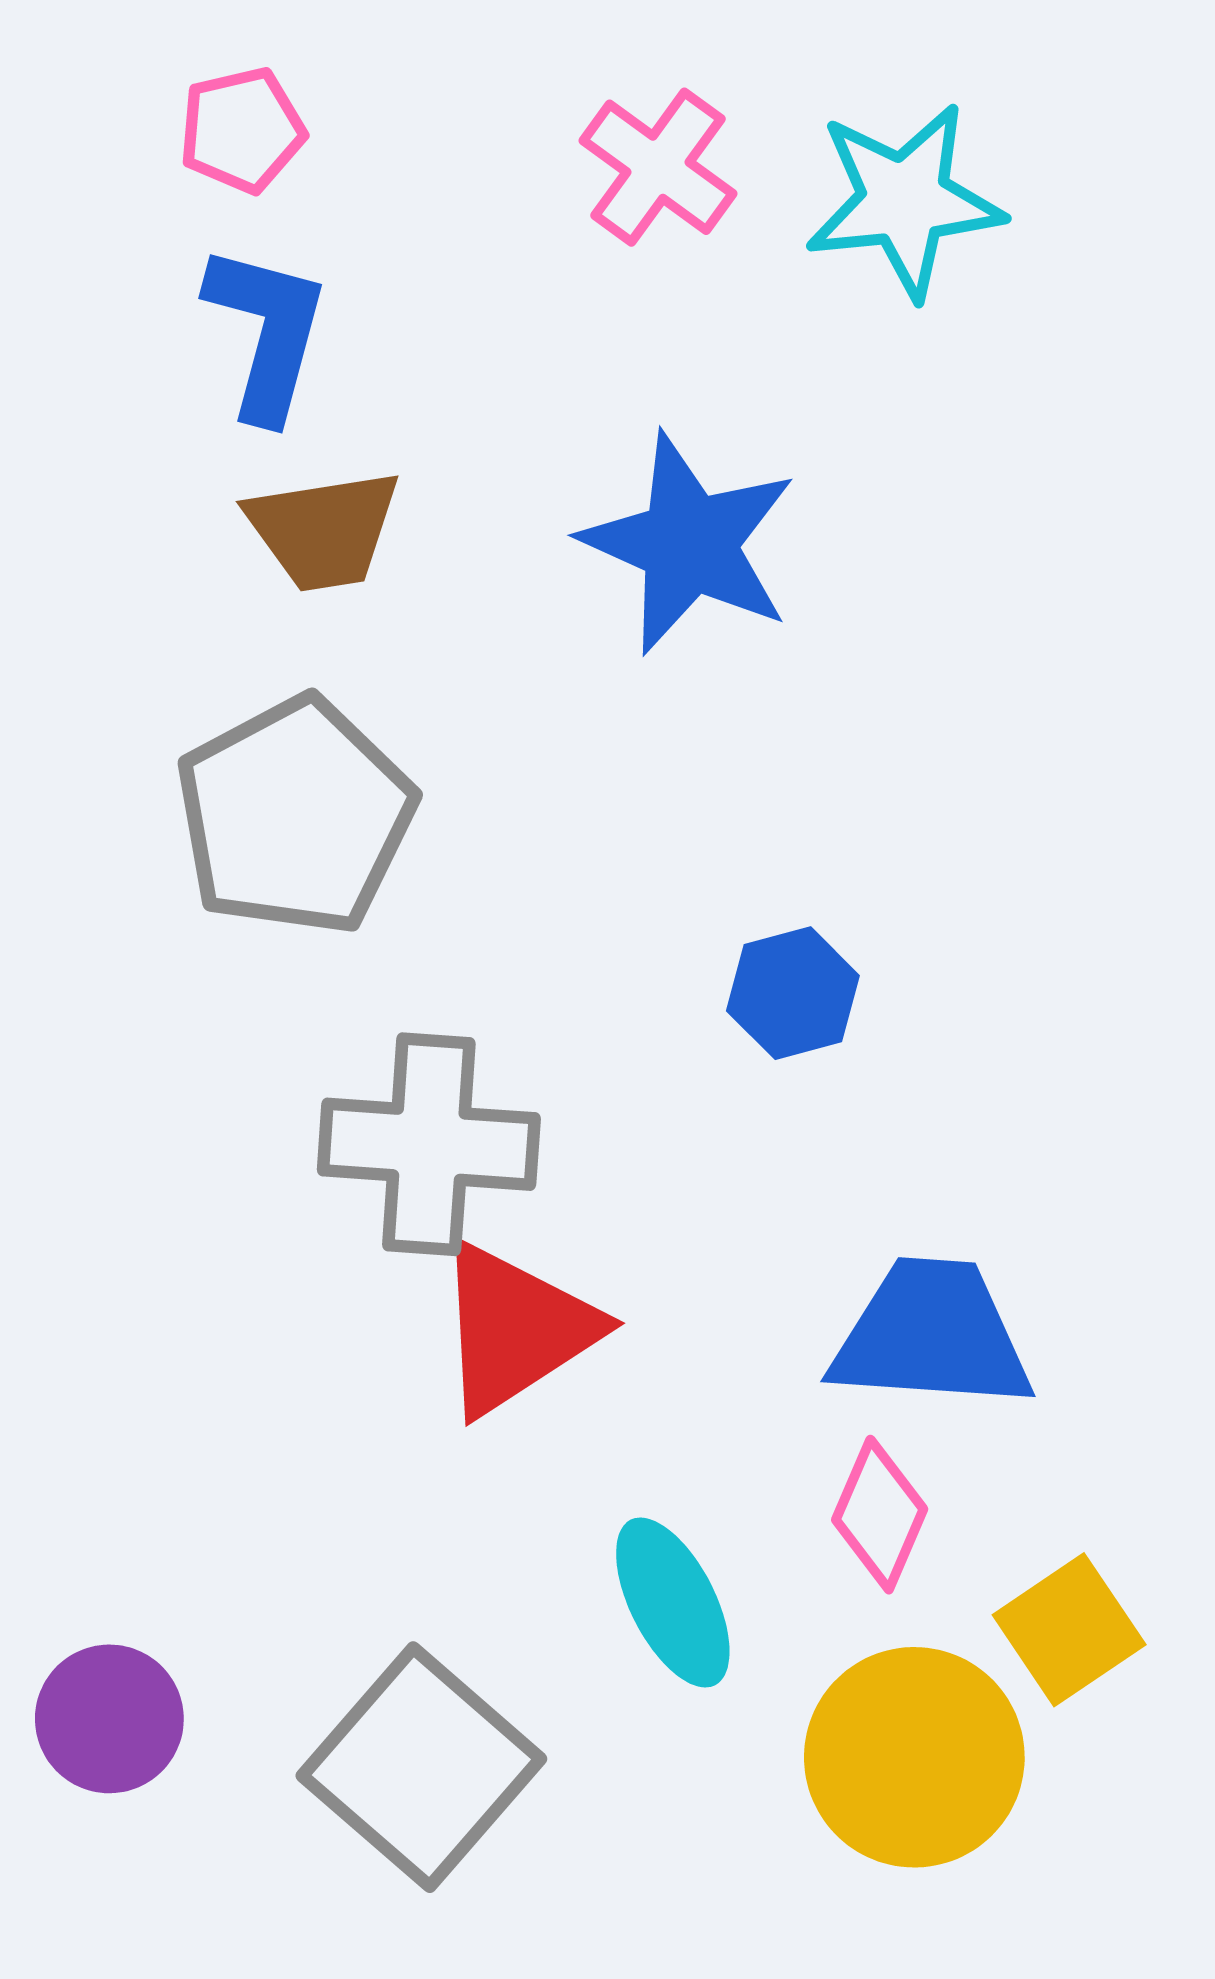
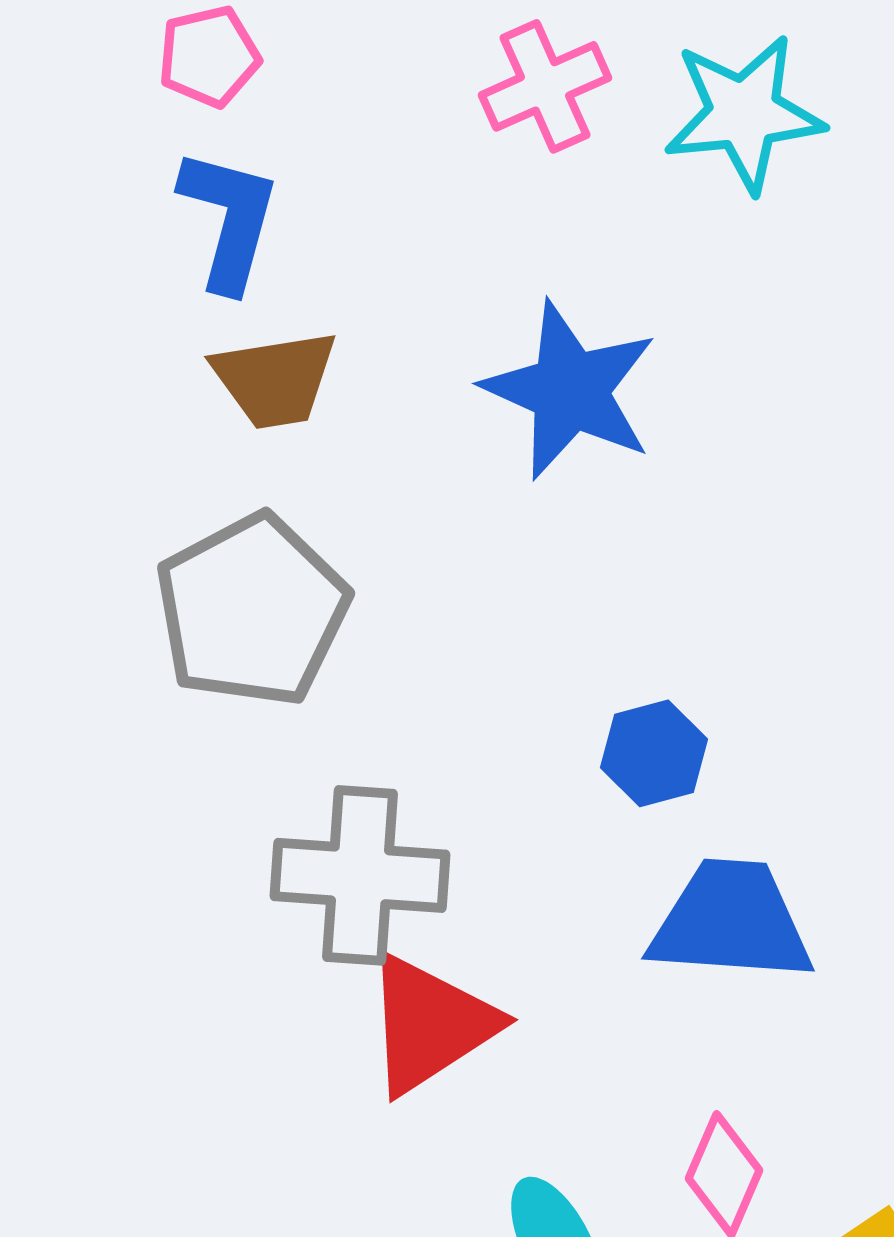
pink cross: (658, 167) -> (545, 86), turned 30
blue trapezoid: (932, 1335) -> (731, 921), moved

